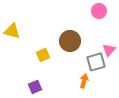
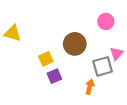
pink circle: (99, 11) -> (106, 21), moved
purple square: (35, 87) -> (54, 76), moved

